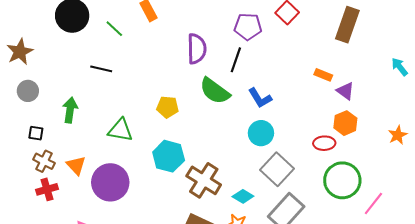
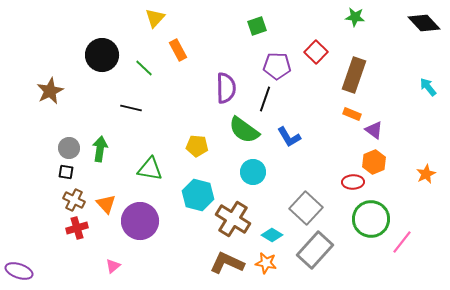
brown rectangle: (347, 25) -> (354, 75), moved
cyan arrow: (400, 67) -> (428, 87), moved
gray circle: (28, 91) -> (69, 148), moved
cyan circle: (261, 133) -> (253, 172), moved

